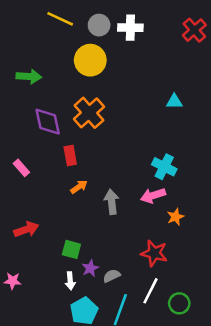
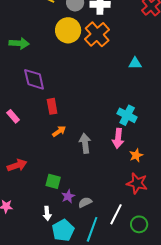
orange cross: (89, 113) -> (97, 34), moved
pink arrow: (153, 196) -> (118, 138), turned -66
red star: (154, 253) -> (137, 183), moved
white arrow: (70, 281) -> (47, 213), moved

